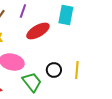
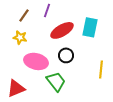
cyan rectangle: (66, 15) -> (90, 27), moved
black circle: (54, 70) -> (66, 55), moved

